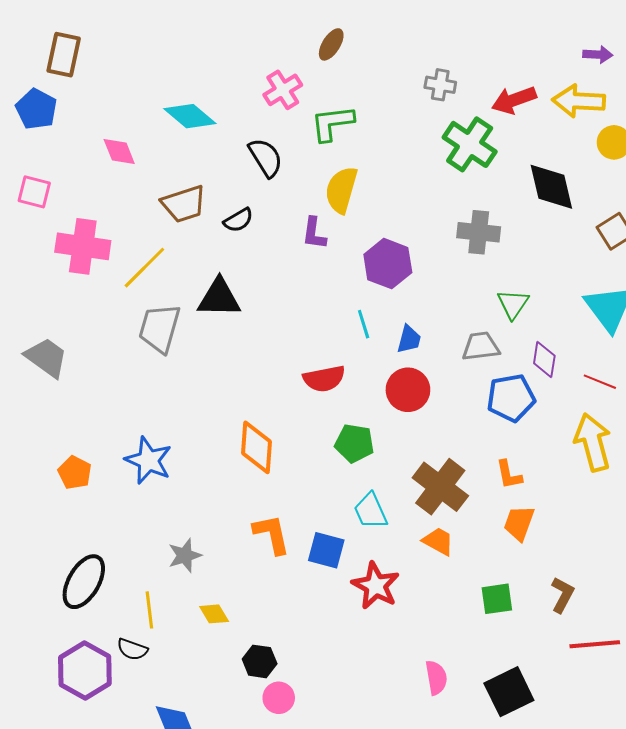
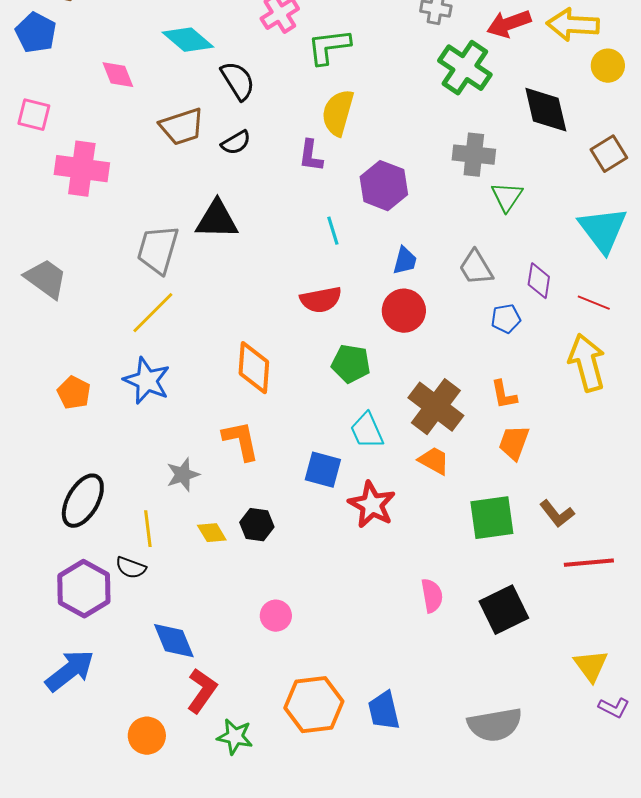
black semicircle: (266, 158) -> (238, 81), moved
yellow line: (144, 268) -> (153, 313), moved
green triangle: (513, 304) -> (507, 197), moved
cyan line: (364, 324) -> (333, 231), moved
gray trapezoid: (481, 346) -> (476, 268), turned -114
blue pentagon: (511, 398) -> (506, 319), size x0.6
orange L-shape: (272, 534) -> (241, 441), moved
brown L-shape: (562, 595) -> (557, 514), turned 114
green square: (497, 599) -> (492, 518), size x1.4
black hexagon: (260, 661) -> (257, 525), moved

